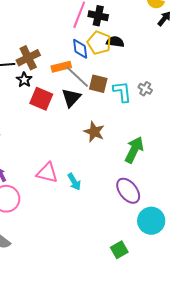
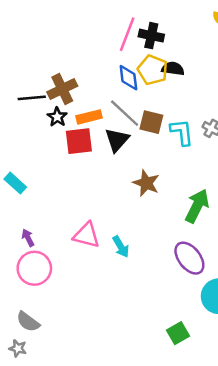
orange rectangle: (61, 67) -> (89, 117), moved
red square: (41, 99) -> (79, 141), turned -30

